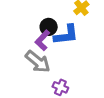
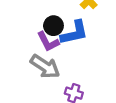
purple L-shape: (42, 40) -> (48, 42), turned -65

